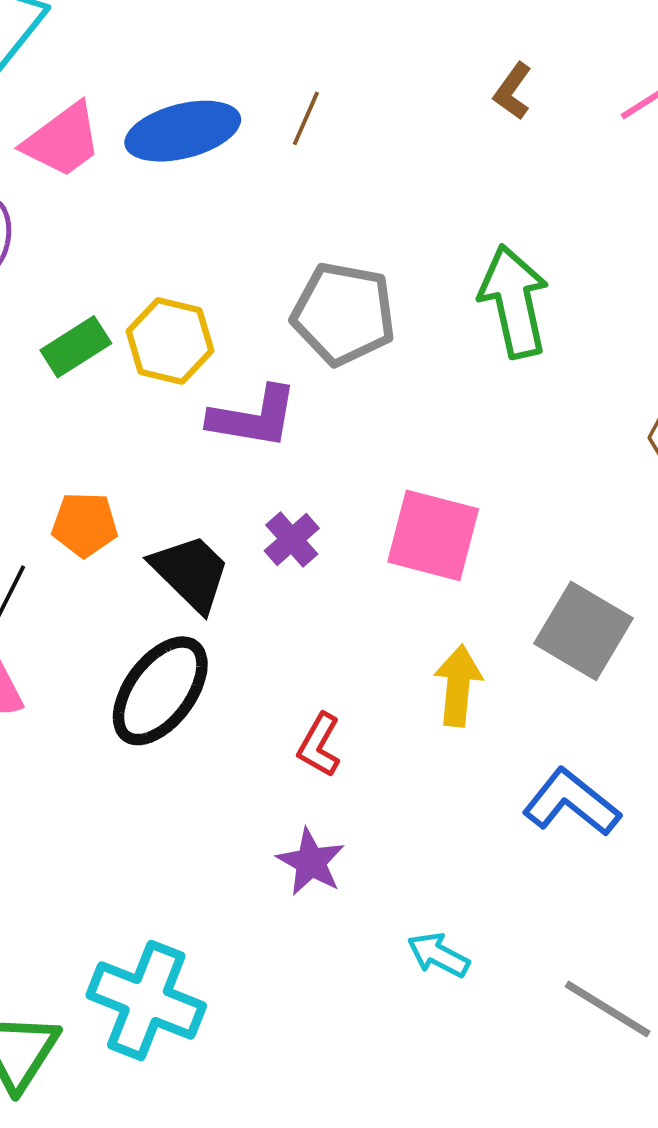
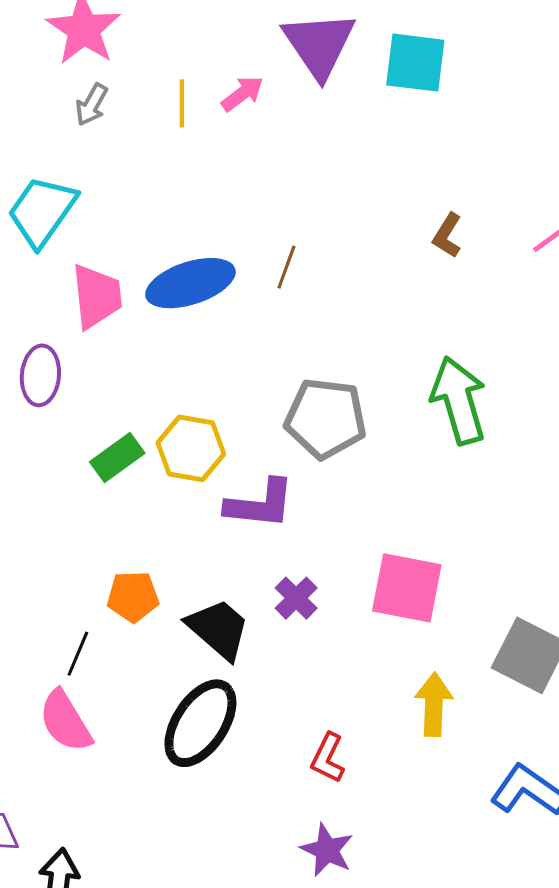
pink trapezoid: (63, 140) -> (97, 296), turned -56

